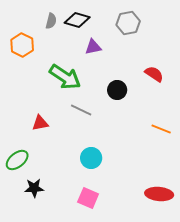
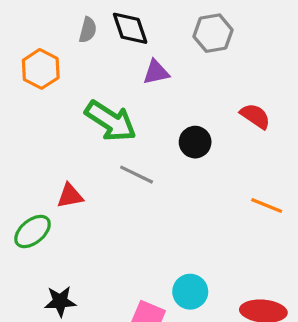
black diamond: (77, 20) -> (130, 28), turned 55
cyan circle: (91, 158) -> (190, 292), moved
green ellipse: (17, 160) -> (33, 231), moved

